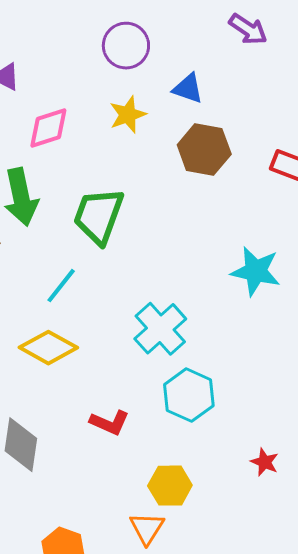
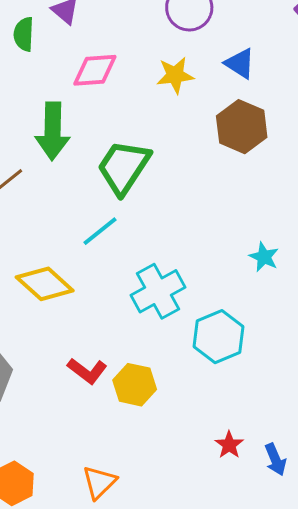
cyan star: (256, 271) -> (264, 257), size x0.6
cyan line: (61, 286) -> (100, 231), moved
cyan hexagon: (189, 395) -> (218, 337), moved
yellow hexagon: (170, 486) -> (135, 385), moved

